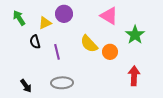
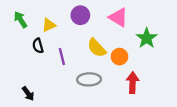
purple circle: (64, 14) -> (80, 15), moved
red arrow: (134, 76) -> (133, 83), moved
gray ellipse: (62, 83) -> (89, 79), moved

